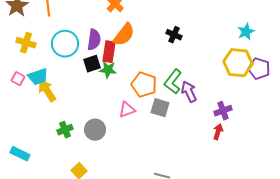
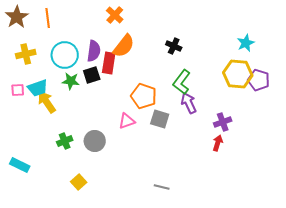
yellow cross: (26, 43) -> (26, 54), turned -30
green star: (108, 70) -> (71, 81), moved
pink square: (18, 79) -> (18, 90), turned -32
green L-shape: (173, 82) -> (182, 82), moved

